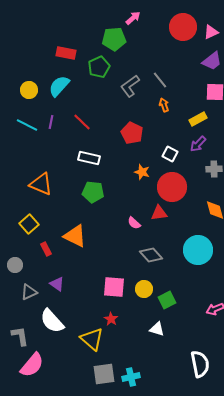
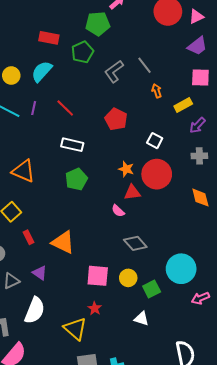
orange arrow: (164, 105) -> (157, 91), moved
purple arrow: (198, 144) -> (197, 125), moved
orange star: (142, 172) -> (126, 169), moved
green pentagon: (93, 192) -> (76, 179), turned -30
red triangle: (159, 213) -> (132, 192), moved
orange triangle: (75, 236) -> (63, 242), moved
cyan circle: (198, 250) -> (181, 269), moved
white semicircle: (52, 321) -> (35, 310), turned -116

